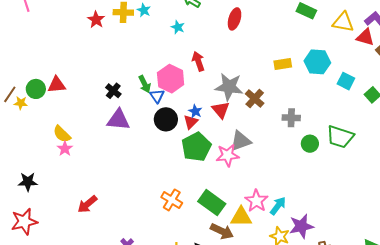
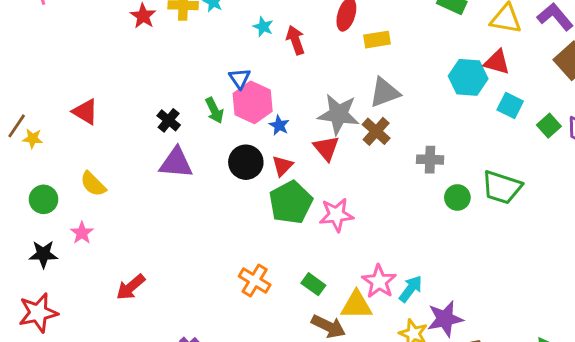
red triangle: (365, 37) -> (497, 62), moved
red arrow: (198, 61) -> (295, 40), moved
yellow rectangle: (283, 64) -> (377, 40), moved
red triangle: (57, 85) -> (85, 112), turned 36
green circle: (36, 89) -> (44, 199), moved
blue triangle: (157, 96) -> (240, 78), moved
blue star: (195, 111) -> (279, 125), moved
gray triangle: (241, 141) -> (385, 92), moved
pink star: (65, 149) -> (82, 233), moved
green rectangle: (212, 203) -> (313, 284), size x0.6

